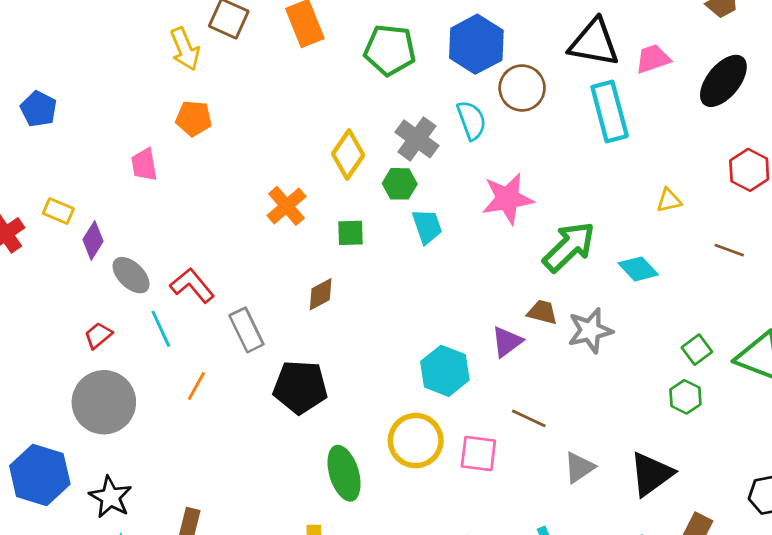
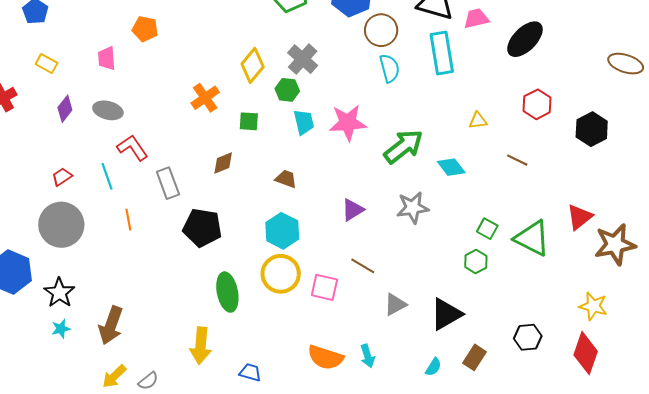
cyan semicircle: (471, 120) -> (390, 68), moved
pink star: (508, 199) -> (348, 123), moved
yellow rectangle: (58, 211) -> (47, 63), moved
gray ellipse: (131, 275) -> (108, 110), moved, turned -36
brown trapezoid: (542, 312) -> (286, 179), moved
green square: (697, 350) -> (487, 229), turned -30
cyan hexagon: (445, 371) -> (282, 231), moved
orange line: (196, 386) -> (128, 220), turned -45

